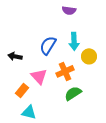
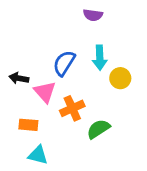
orange cross: (65, 71) -> (72, 108), moved
pink triangle: (39, 76) -> (45, 92), moved
orange rectangle: (22, 90) -> (28, 125), turned 56

